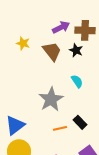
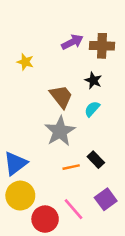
black star: (76, 50) -> (93, 80), moved
brown trapezoid: (52, 51) -> (61, 97), moved
cyan semicircle: (77, 81) -> (92, 109), turned -104

